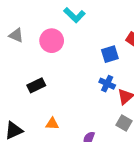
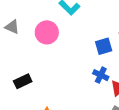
black rectangle: (36, 85) -> (23, 81), moved

